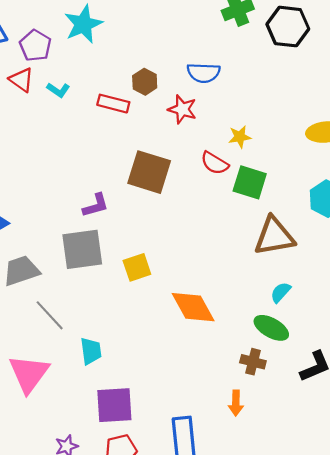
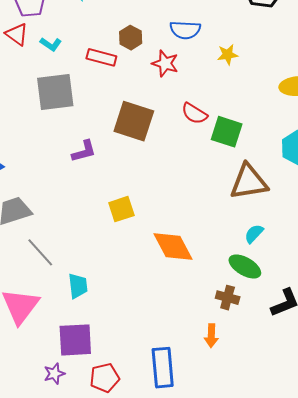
yellow star: (240, 137) -> (228, 55), moved
gray square: (82, 249) -> (55, 92), moved
purple square: (114, 405) -> (75, 340), moved

